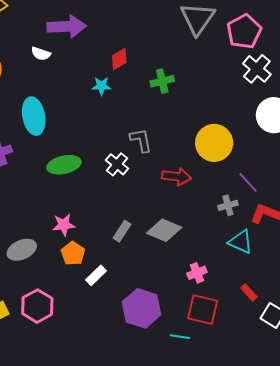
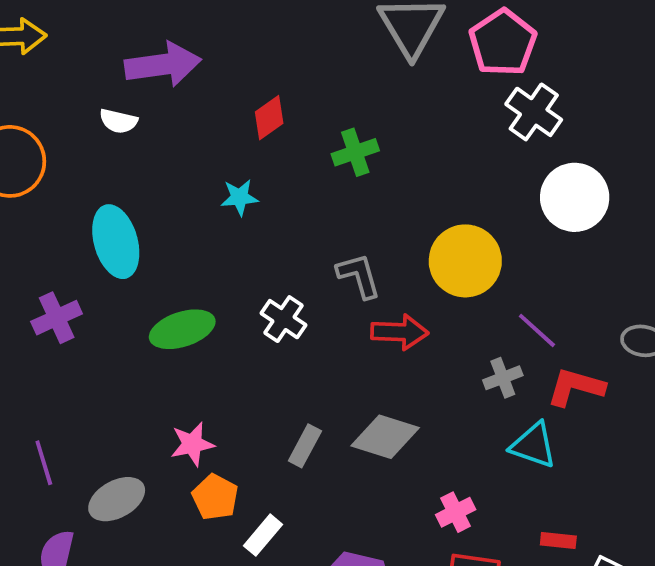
cyan star: (101, 86) -> (239, 197), moved
gray L-shape: (141, 140) -> (359, 276), moved
red rectangle: (249, 292) -> (558, 541), turned -36

